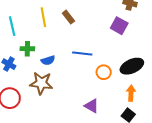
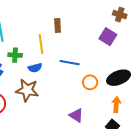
yellow line: (43, 17) -> (41, 44), moved
brown rectangle: (68, 17) -> (58, 25), turned 32

